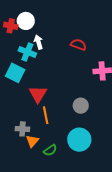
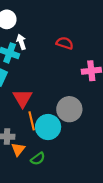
gray circle: (81, 106) -> (69, 109), size x1.5
cyan circle: (79, 140) -> (48, 127), moved

